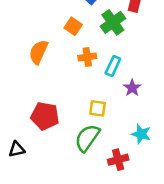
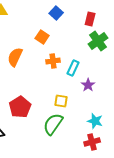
green cross: (113, 22) -> (98, 41), moved
red pentagon: (45, 116) -> (20, 107), turned 30
red cross: (118, 160) -> (92, 142), moved

